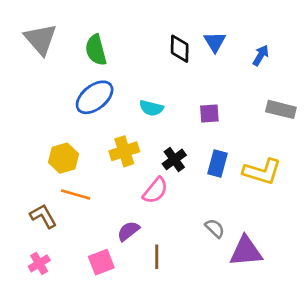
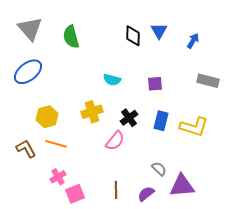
blue ellipse: (95, 97) -> (28, 72), moved
brown L-shape: (43, 216) -> (26, 149), moved
purple semicircle: (128, 231) -> (146, 194), moved
pink cross: (39, 263) -> (58, 177), moved

